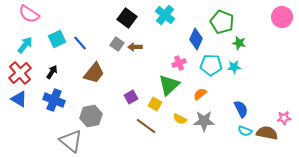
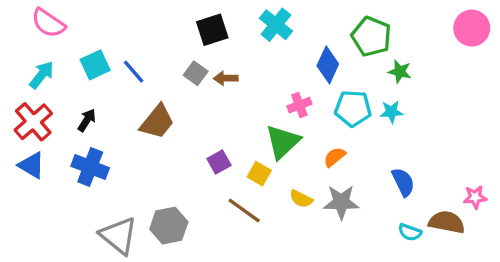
black square: (127, 18) -> (212, 30), turned 36
gray hexagon: (91, 116) -> (169, 226), moved
cyan semicircle: (245, 131) -> (410, 232), moved

